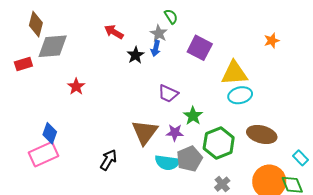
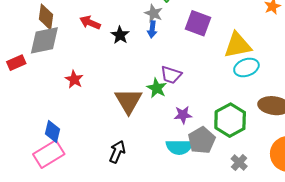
brown diamond: (36, 24) -> (46, 17), moved
red arrow: (114, 32) -> (90, 23), moved
black star: (136, 55) -> (120, 35), moved
green star: (193, 116) -> (157, 88), moved
brown triangle: (145, 132) -> (128, 101), moved

